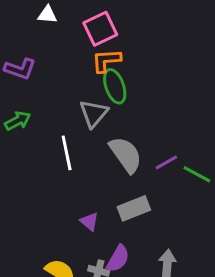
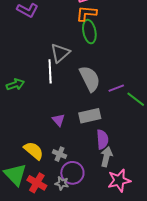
gray triangle: (94, 113) -> (60, 53), moved
green arrow: (18, 121) -> (15, 85), moved
purple semicircle: (118, 259) -> (102, 139), moved, turned -42

